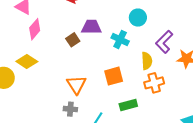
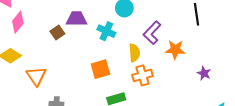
orange triangle: (76, 85) -> (36, 76), moved

